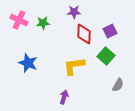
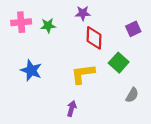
pink cross: (19, 20) -> (21, 22), turned -30
purple square: (110, 31) -> (133, 29), moved

